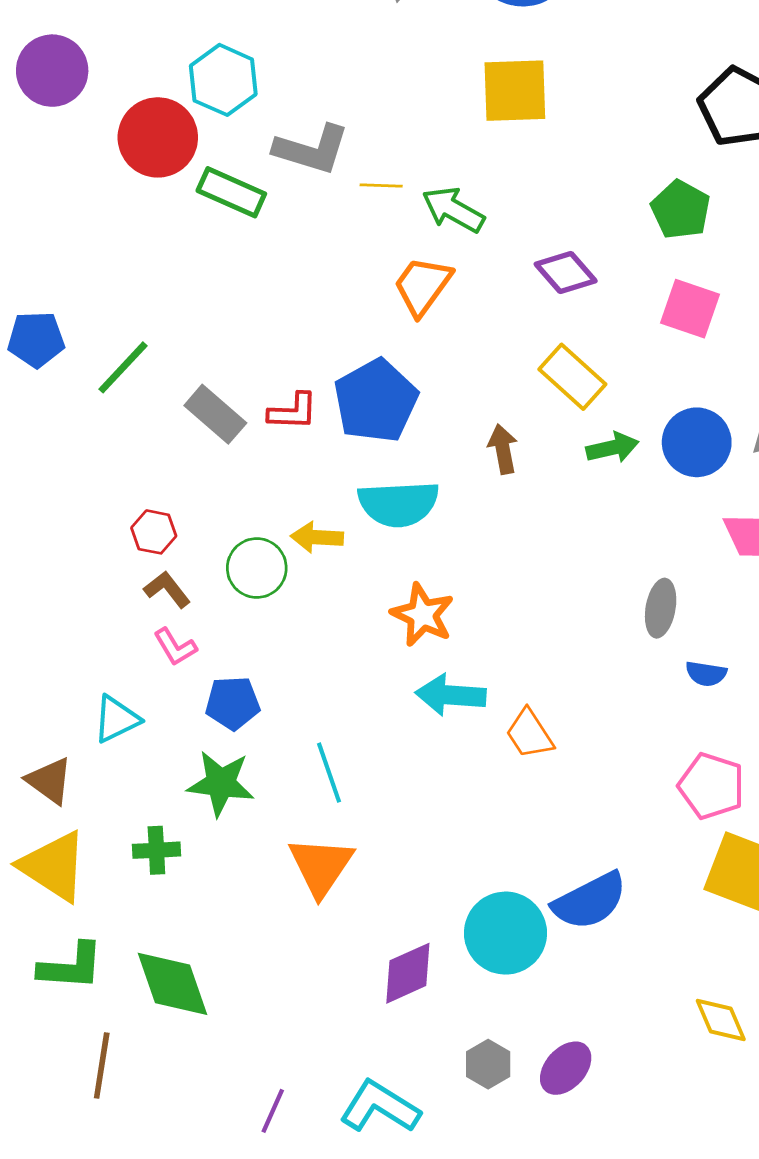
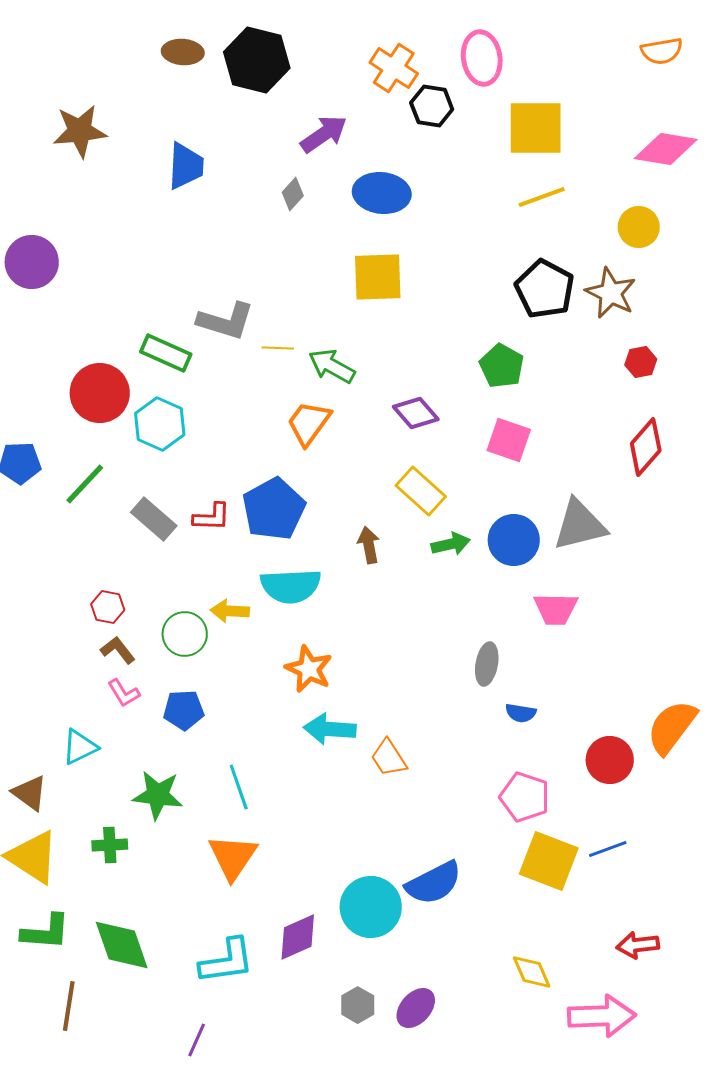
cyan hexagon: (223, 80) -> (160, 424), moved
red circle: (158, 137) -> (100, 393), moved
blue pentagon: (233, 703) -> (184, 710), moved
cyan L-shape: (380, 1107) -> (227, 961), moved, turned 140

